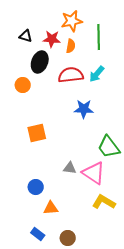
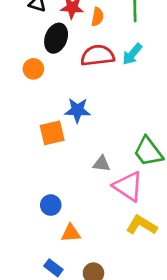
blue star: (84, 109) -> (77, 110), moved
gray triangle: (70, 168) -> (101, 164), moved

